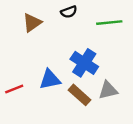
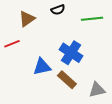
red line: (14, 89) -> (12, 44), moved
gray triangle: (108, 90) -> (97, 90), moved

